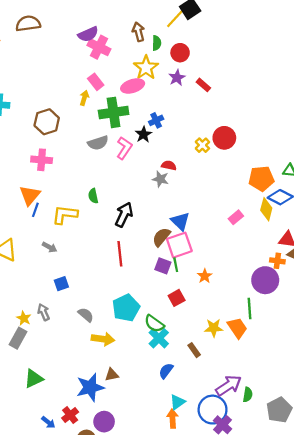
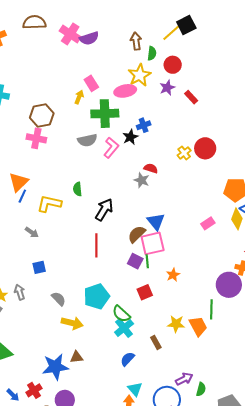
pink cross: (99, 47) -> (70, 34), moved
pink cross: (42, 160) -> (36, 138), moved
purple arrow: (229, 386) -> (184, 379), size x0.7
cyan triangle: (177, 402) -> (135, 389), turned -42

